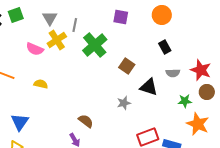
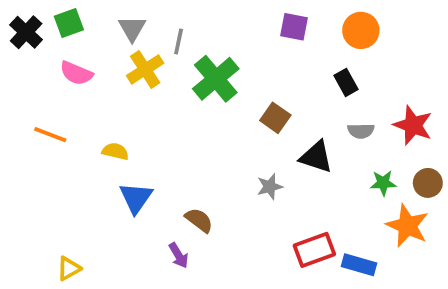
orange circle: (162, 15) -> (361, 30), moved
purple square: (121, 17) -> (294, 27), moved
pink semicircle: (35, 49) -> (76, 73), moved
brown circle: (207, 92) -> (428, 183), moved
blue triangle: (20, 122) -> (136, 198), moved

